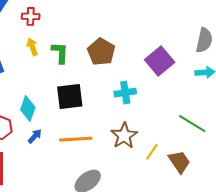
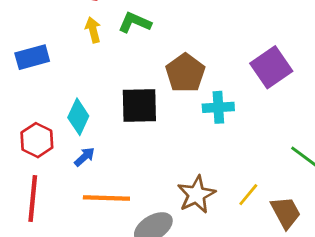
brown pentagon: (101, 52) -> (185, 73), moved
green L-shape: (60, 53) -> (135, 23), moved, turned -75
brown star: (124, 136) -> (196, 194), moved
orange line: (76, 139) -> (106, 198), moved

